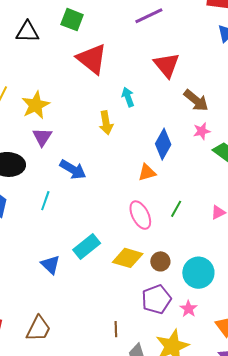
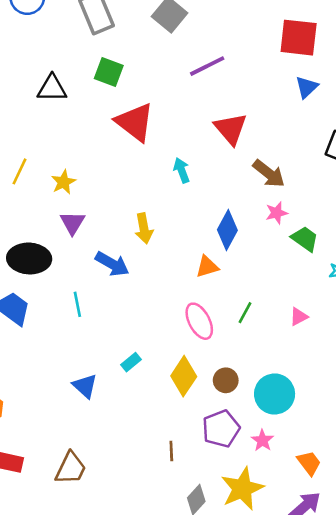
yellow star: (36, 105) -> (63, 182), size x0.7
yellow arrow: (106, 123) -> (144, 228), moved
cyan line: (45, 201) -> (77, 304), turned -30
cyan rectangle: (87, 246) -> (131, 362), size x0.6
yellow diamond: (128, 258) -> (184, 376), turned -72
brown line: (116, 329) -> (171, 451), moved

